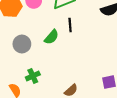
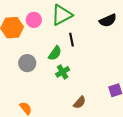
green cross: (33, 76) -> (63, 72), moved

